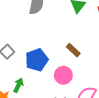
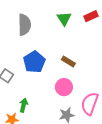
blue pentagon: (37, 60) -> (34, 62), moved

